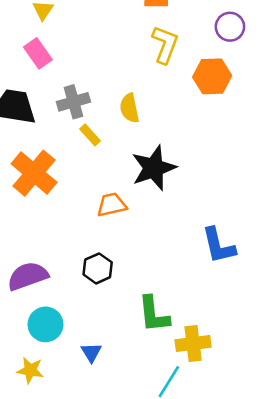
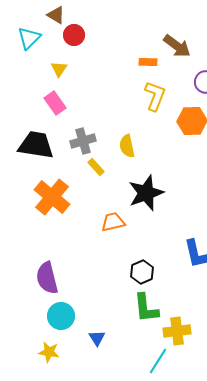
black hexagon: (98, 268) -> (142, 272), moved
purple semicircle: (28, 276) -> (47, 278), turned -84

